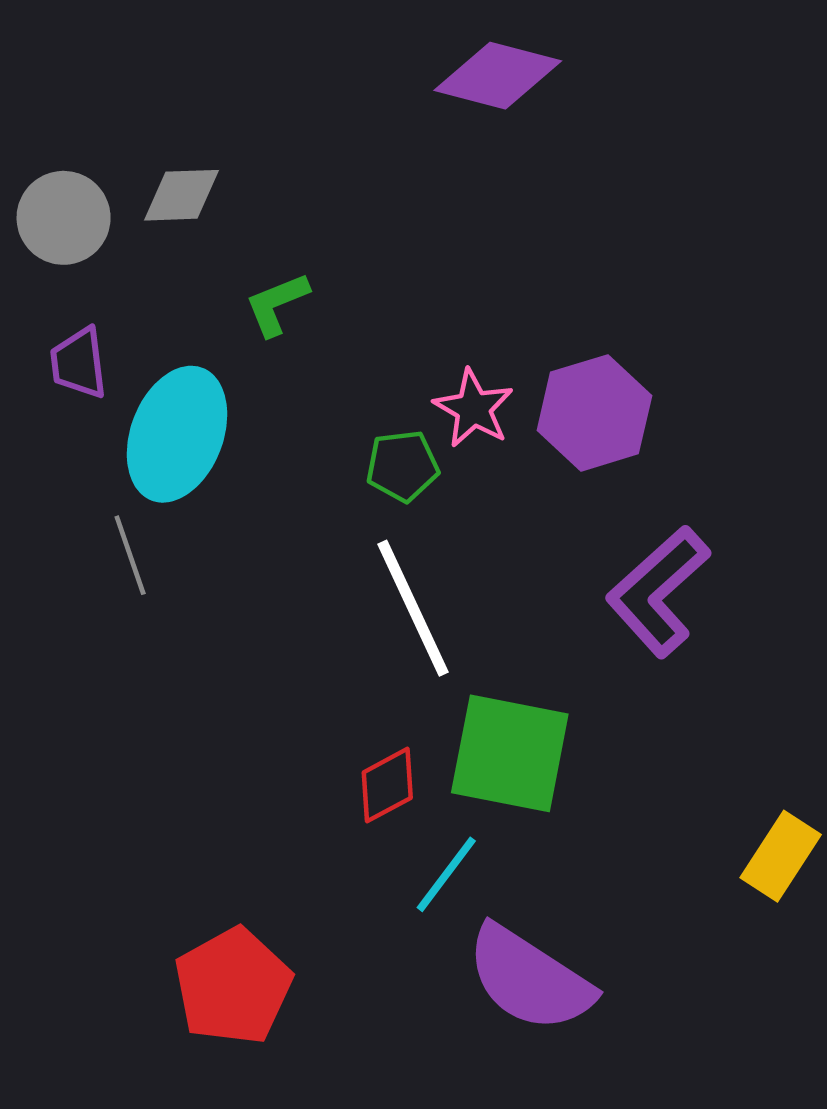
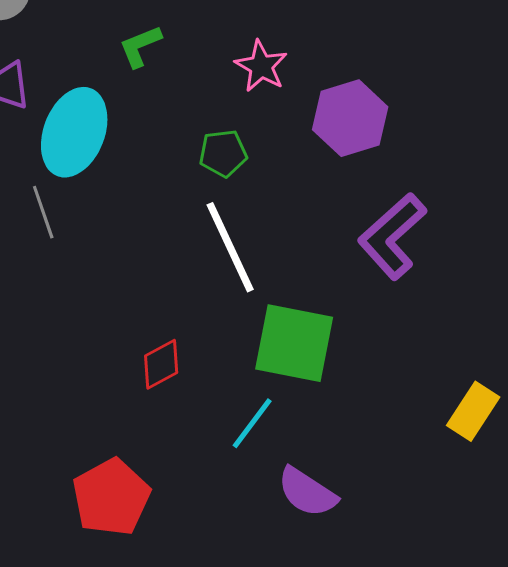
pink star: (473, 408) -> (261, 66), moved
red diamond: (387, 785) -> (161, 364), moved
purple semicircle: (529, 979) -> (307, 492), size x0.7

